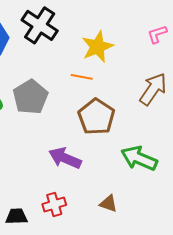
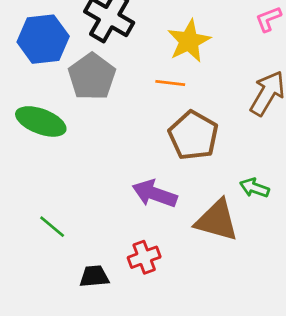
gray pentagon: (30, 97) -> (92, 77), moved
green arrow: (139, 158) -> (254, 188), size x0.6
brown triangle: (108, 204) -> (217, 220), moved, size x1.8

